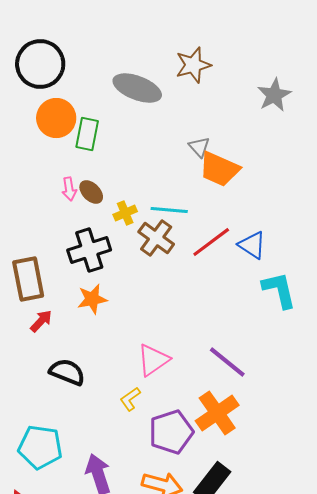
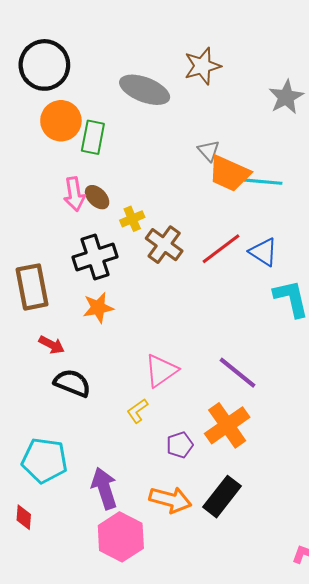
pink arrow: (69, 189) -> (74, 194), size x1.4
cyan line: (169, 210) -> (263, 182), moved
red arrow: (41, 321) -> (52, 345), moved, turned 75
purple pentagon: (171, 432) -> (180, 445), size x0.6

